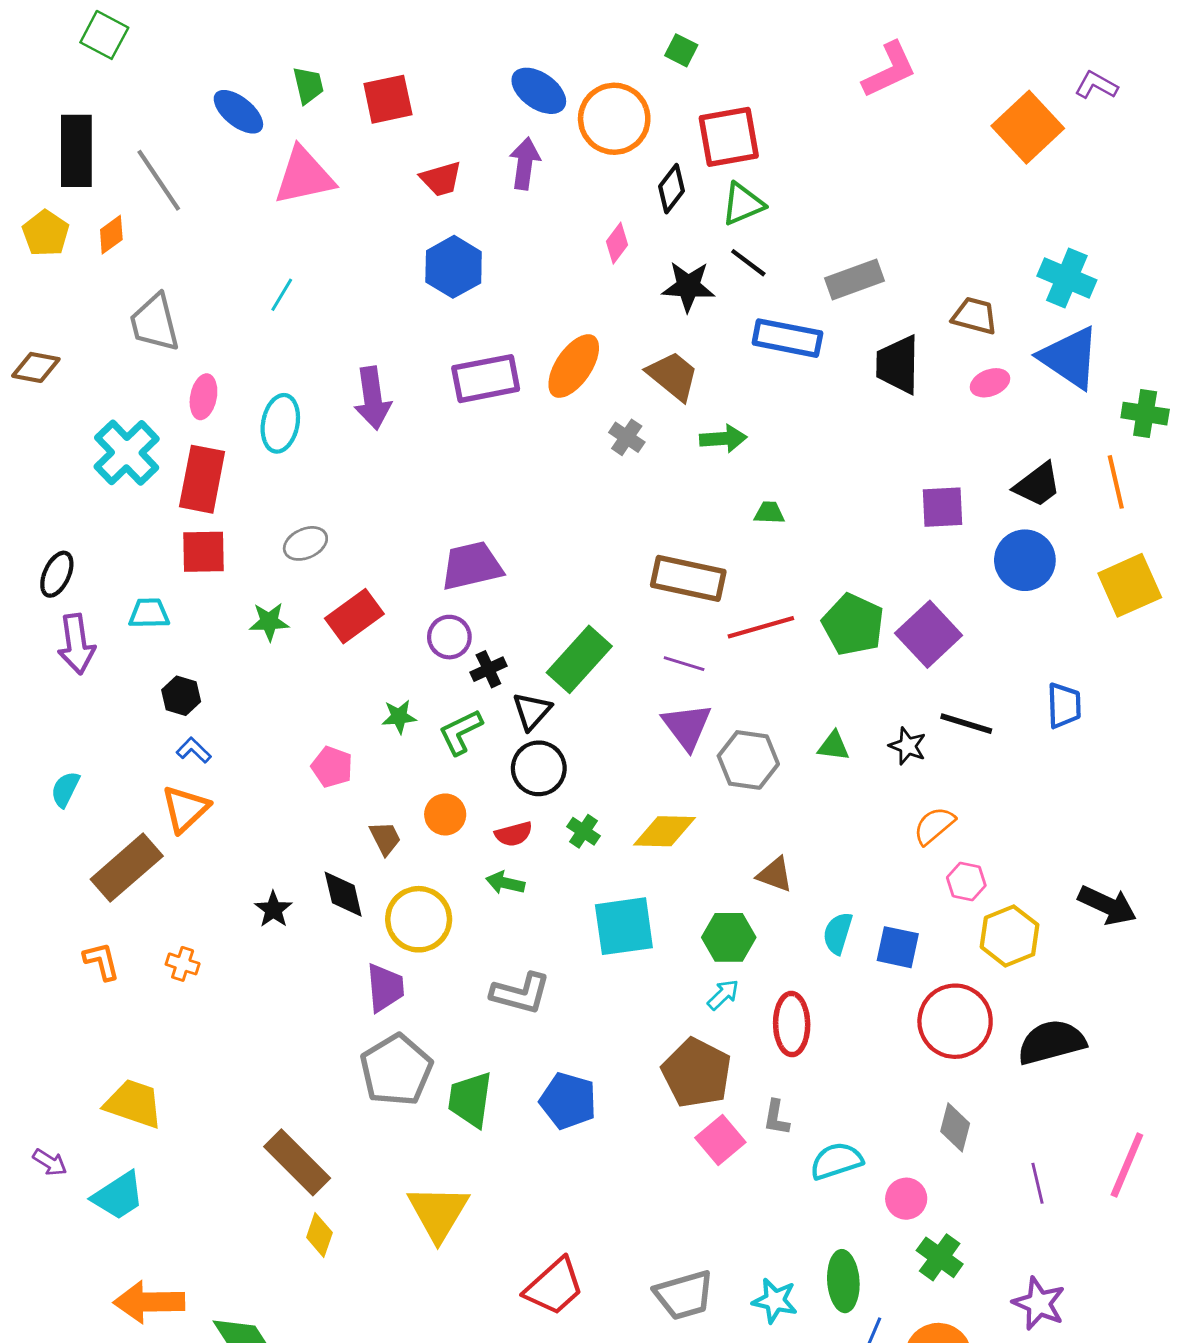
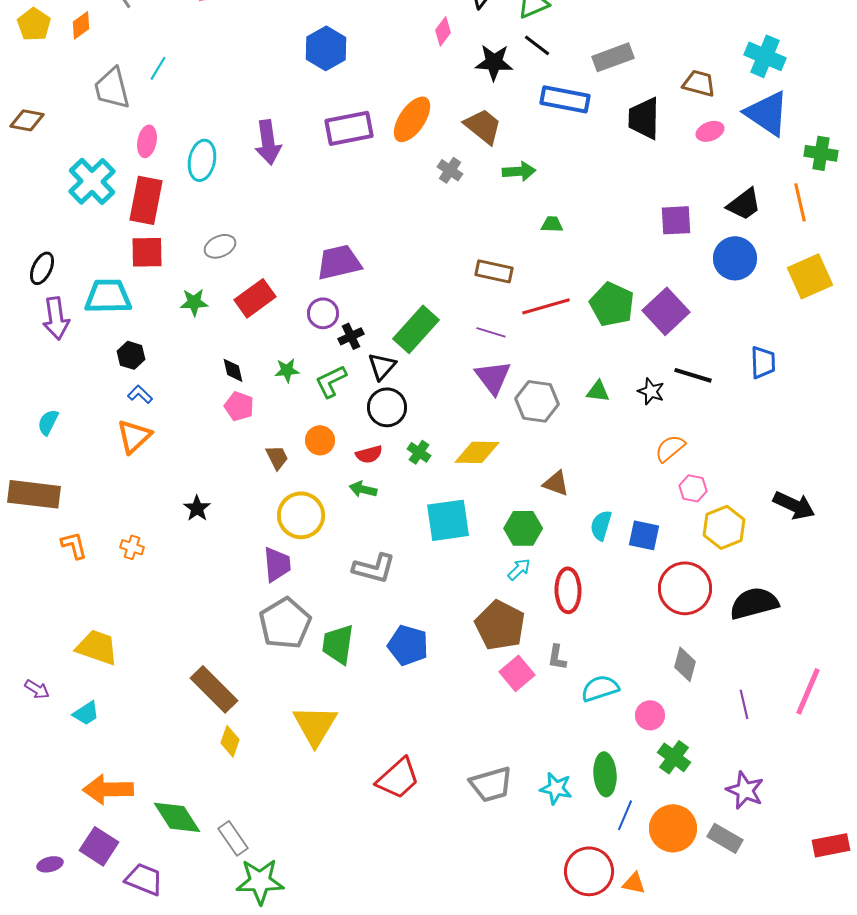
cyan line: (282, 295) -> (158, 68), moved
brown rectangle: (688, 578) -> (494, 271), size x0.7
cyan trapezoid: (149, 613) -> (108, 296), size x1.6
brown rectangle: (127, 868) -> (34, 494), moved, turned 48
black diamond: (343, 894) -> (233, 370), moved, size x0.7
cyan trapezoid: (118, 1196) -> (86, 713), size x0.7

